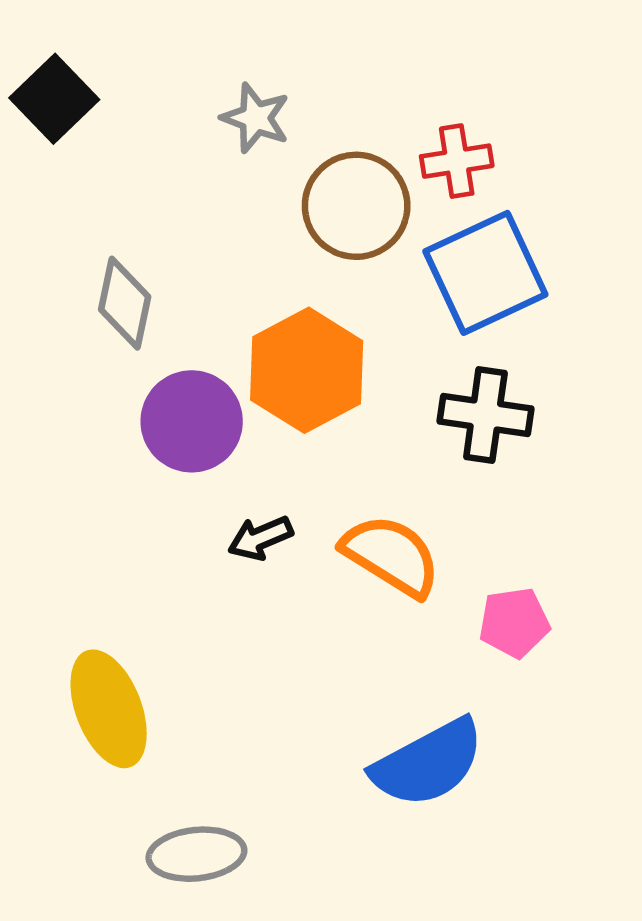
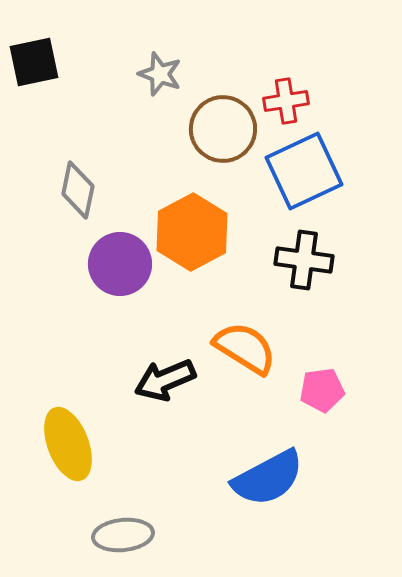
black square: (54, 99) -> (34, 62), turned 32
black arrow: (260, 538) -> (165, 380), moved, size x1.5

